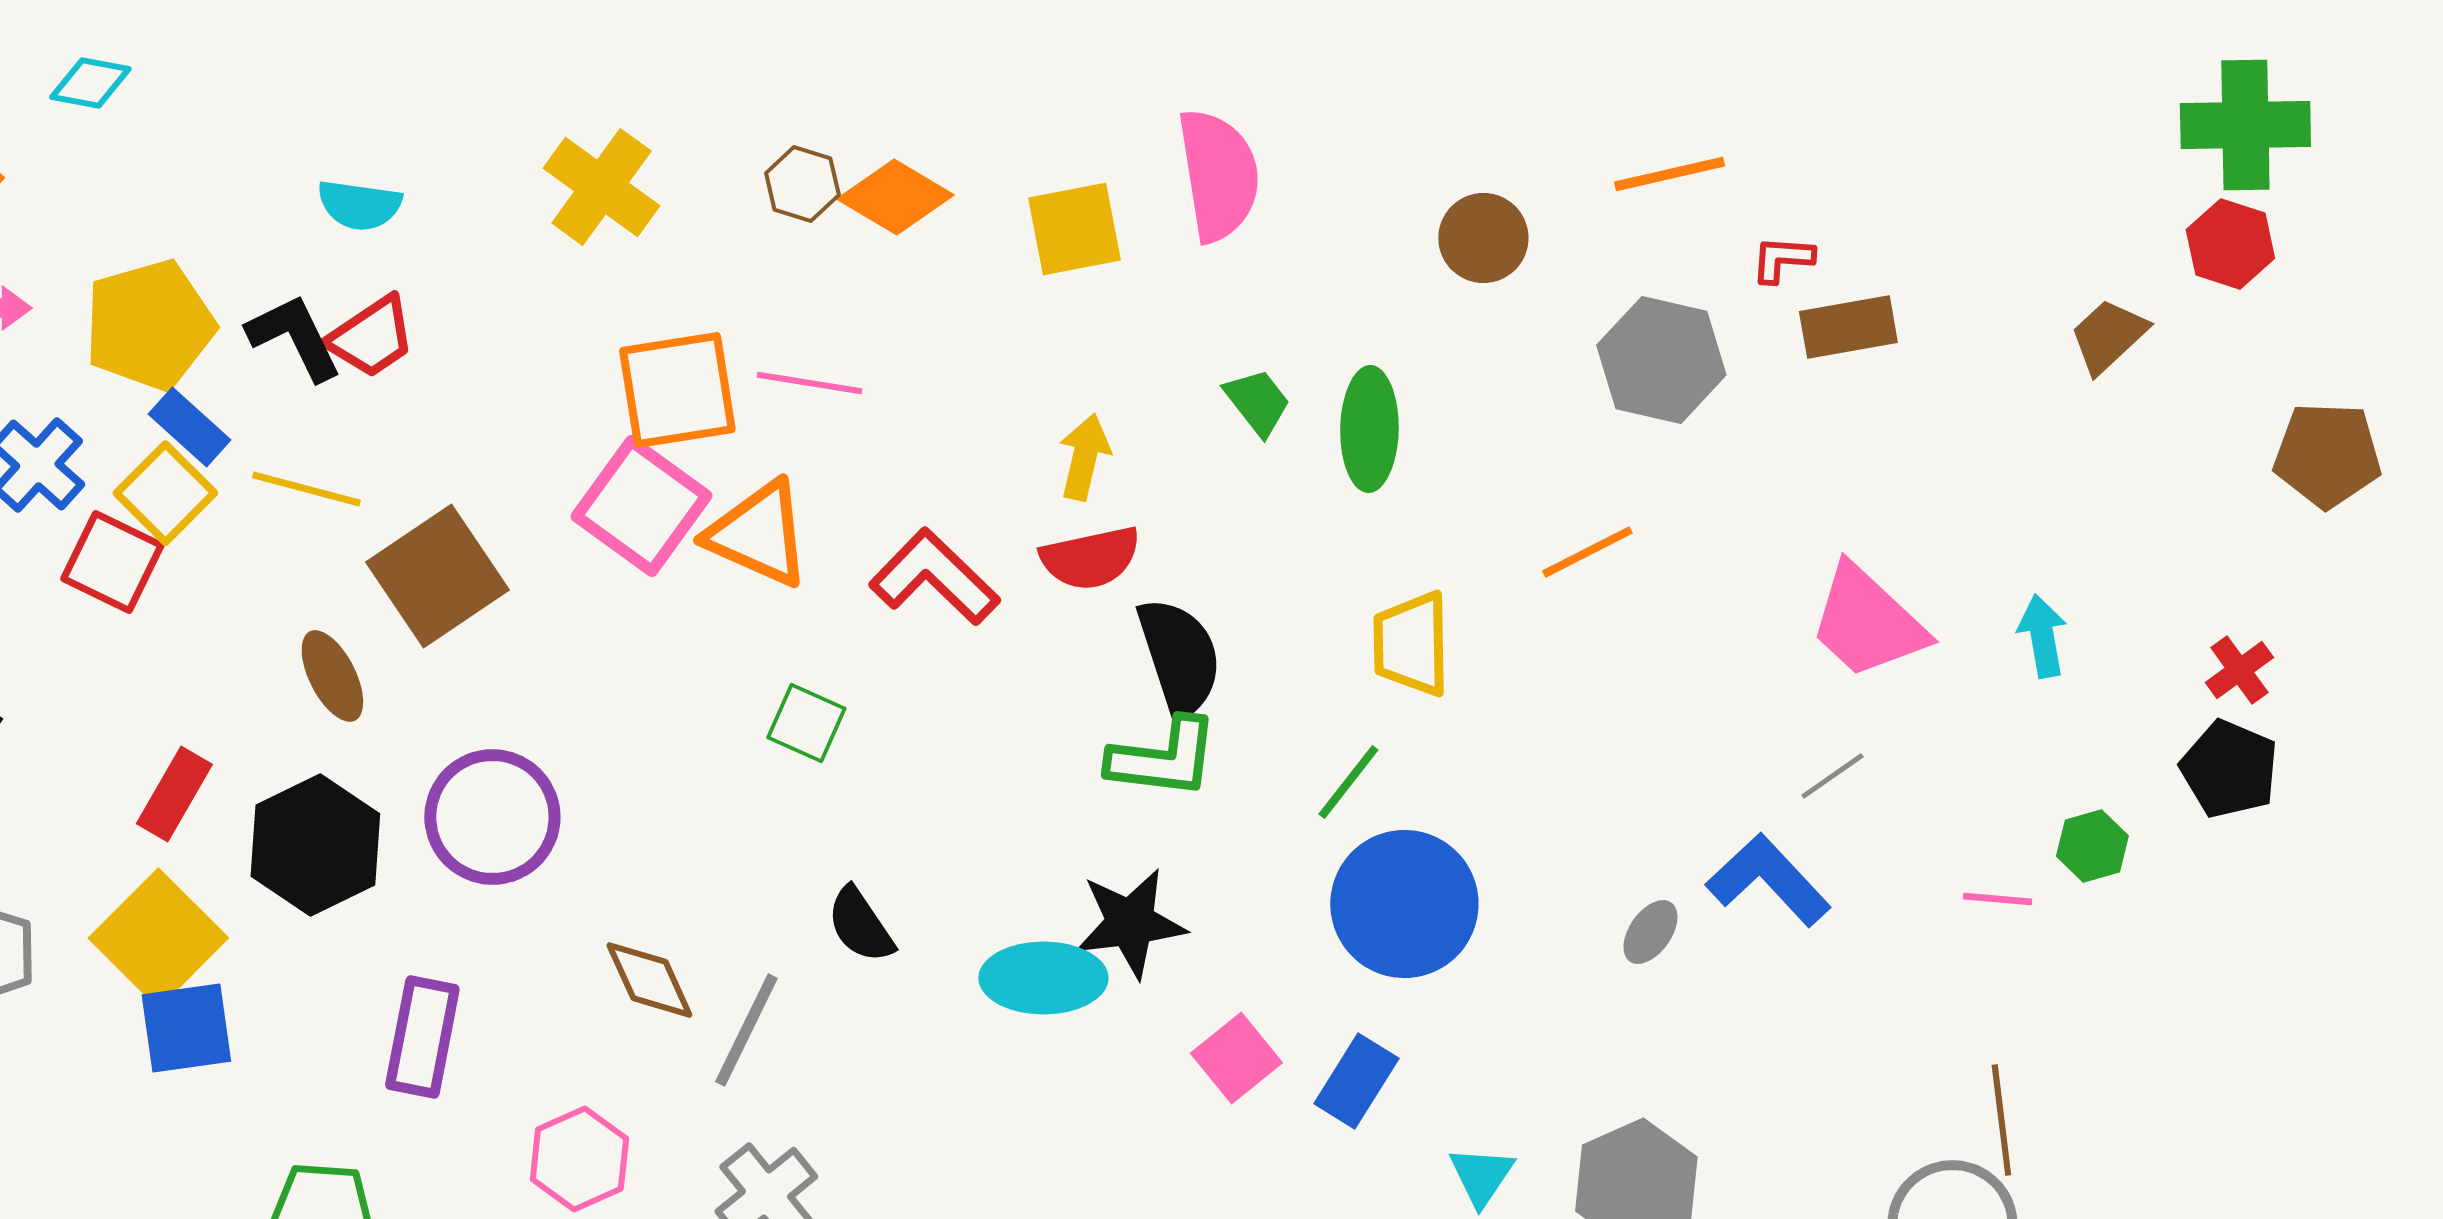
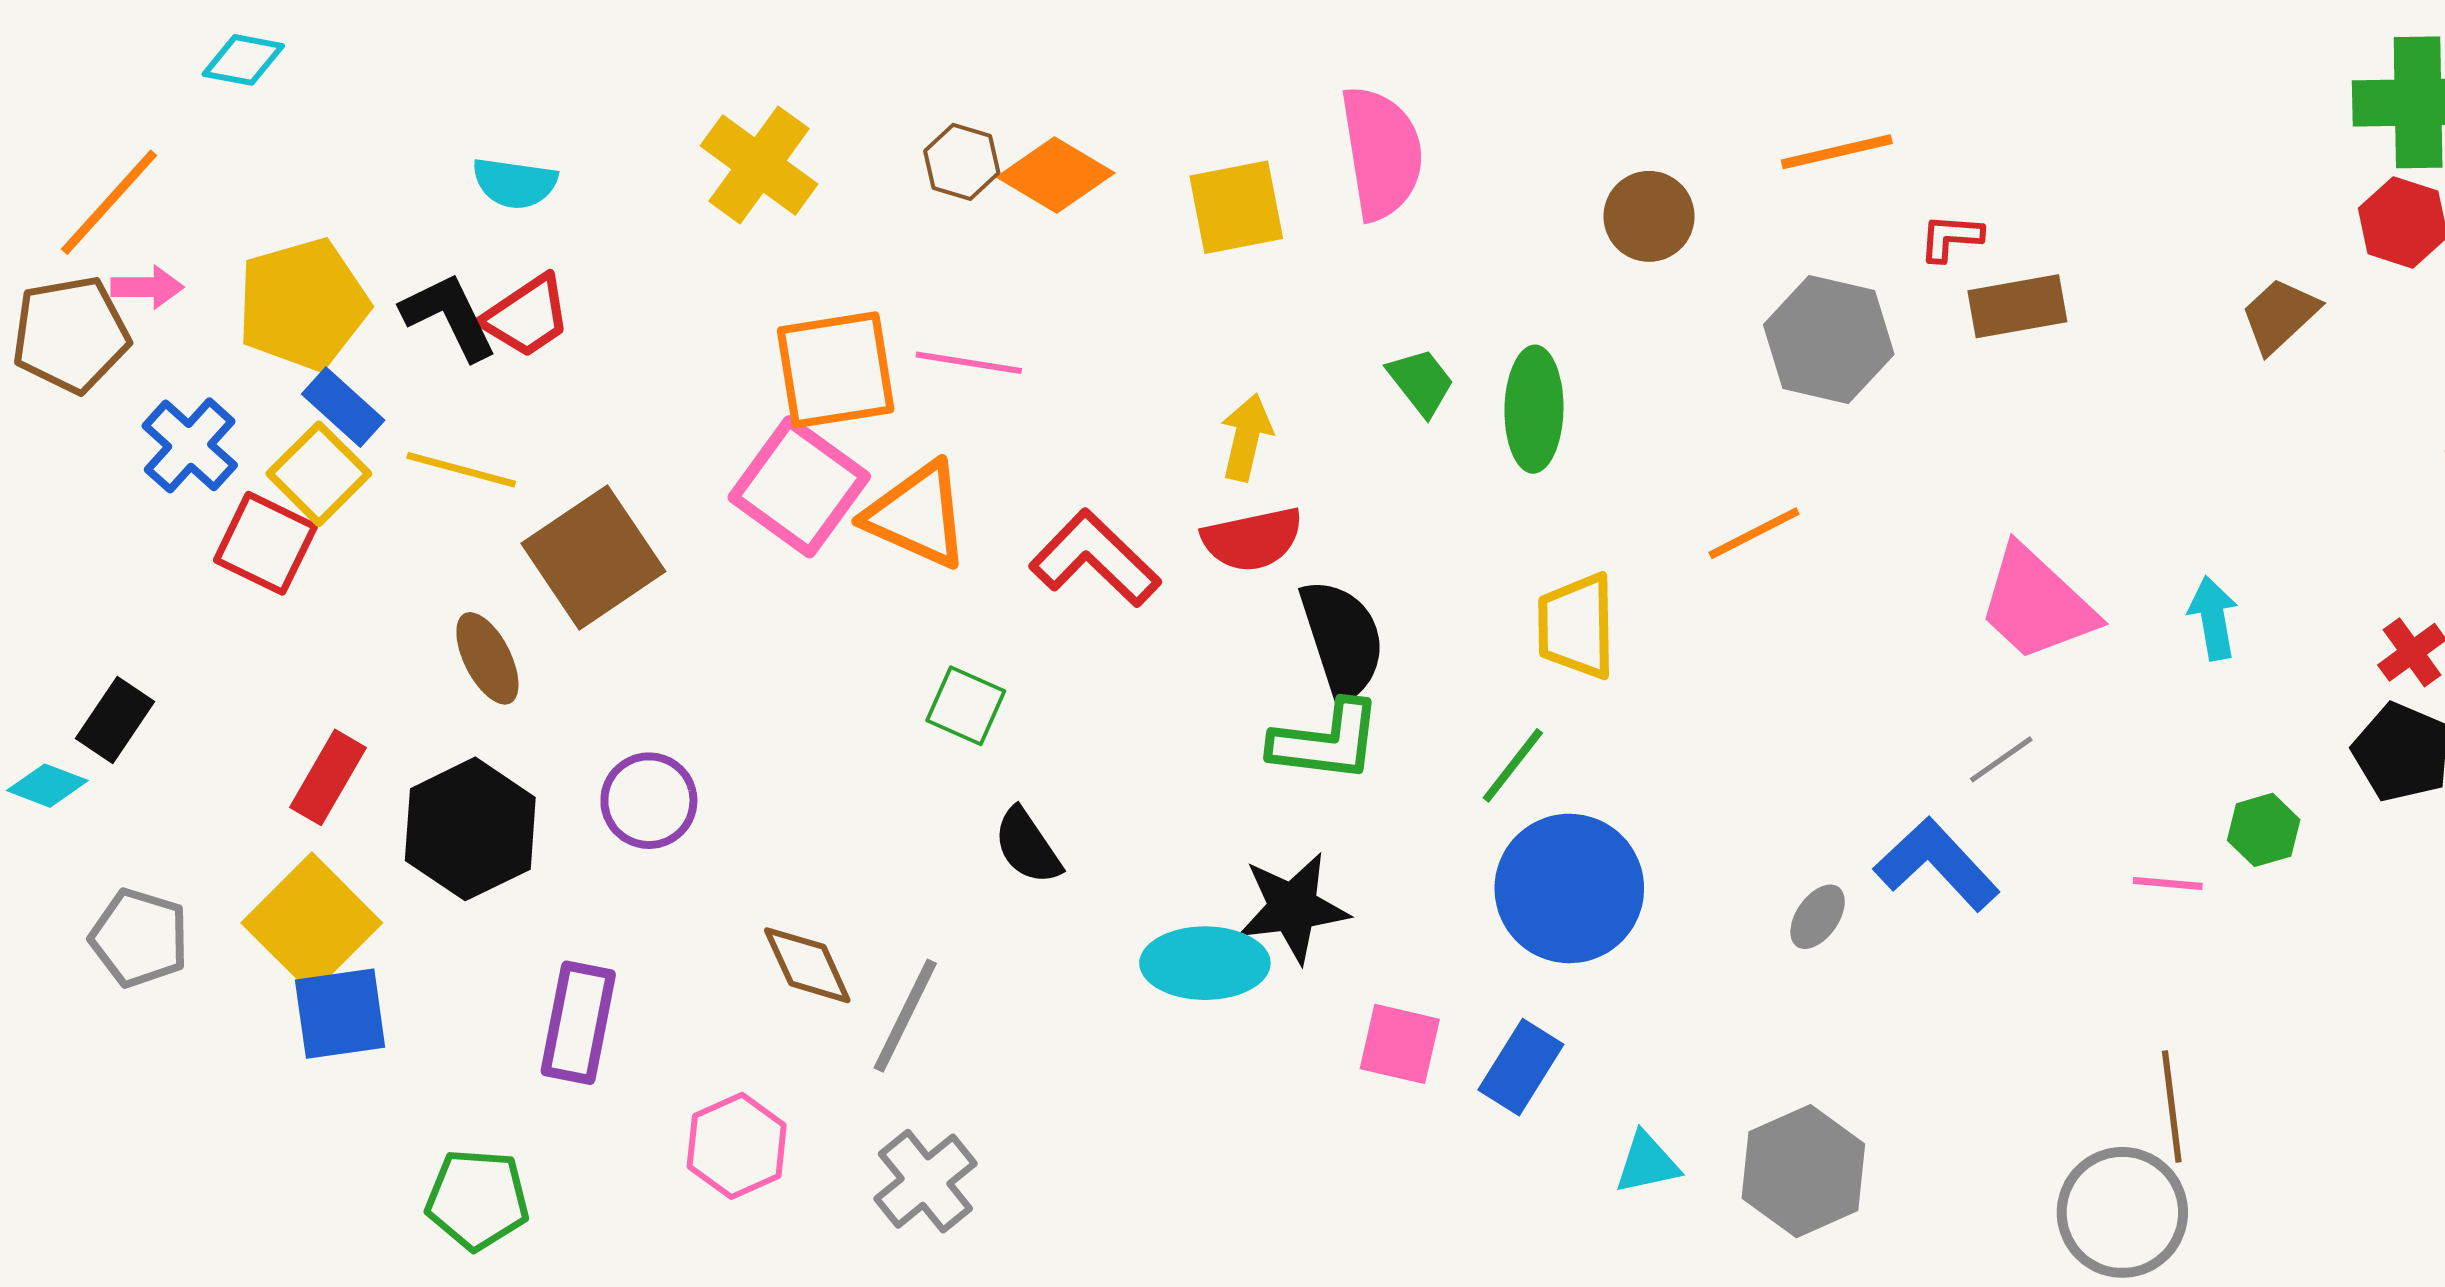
purple circle: (492, 817) -> (649, 801), size x0.7
black semicircle: (860, 925) -> (1027, 846), moved
pink square: (1236, 1058) -> (1400, 1044), turned -38
cyan triangle: (1481, 1176) -> (1647, 1163), turned 44

